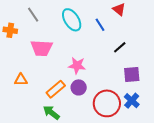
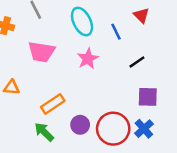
pink star: (77, 66) -> (88, 59), moved, turned 30
purple circle: (79, 87) -> (80, 125), moved

